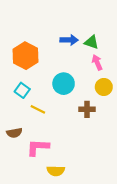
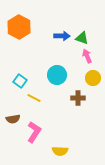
orange hexagon: (26, 56) -> (19, 27), moved
pink L-shape: (38, 147) -> (34, 132), turned 120
yellow semicircle: (56, 171) -> (60, 151), moved

